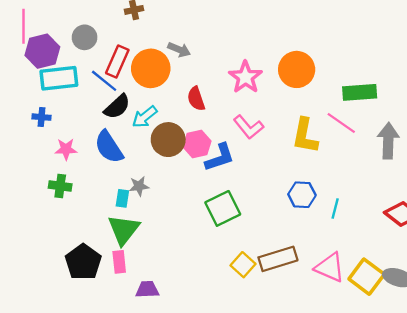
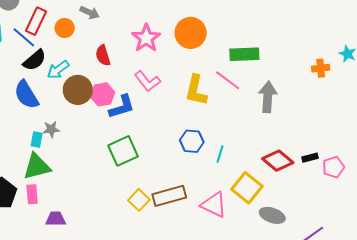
orange circle: (151, 68) -> (65, 28), size x0.6
green triangle: (124, 230) -> (37, 167), turned 36
yellow square: (367, 277) -> (247, 188), moved

